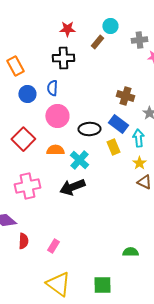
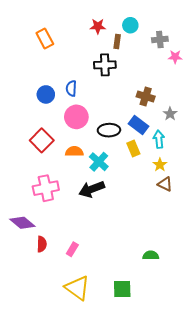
red star: (67, 29) -> (98, 26), moved
brown rectangle: (97, 42) -> (117, 42), turned -32
black cross: (63, 58) -> (105, 65), moved
orange rectangle: (15, 66) -> (45, 38), moved

